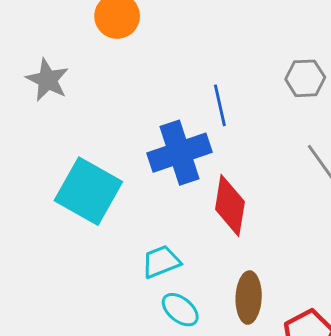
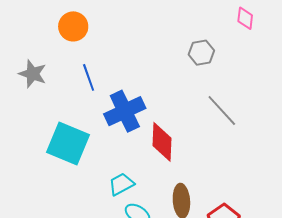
blue line: (220, 105) -> (89, 77), moved

